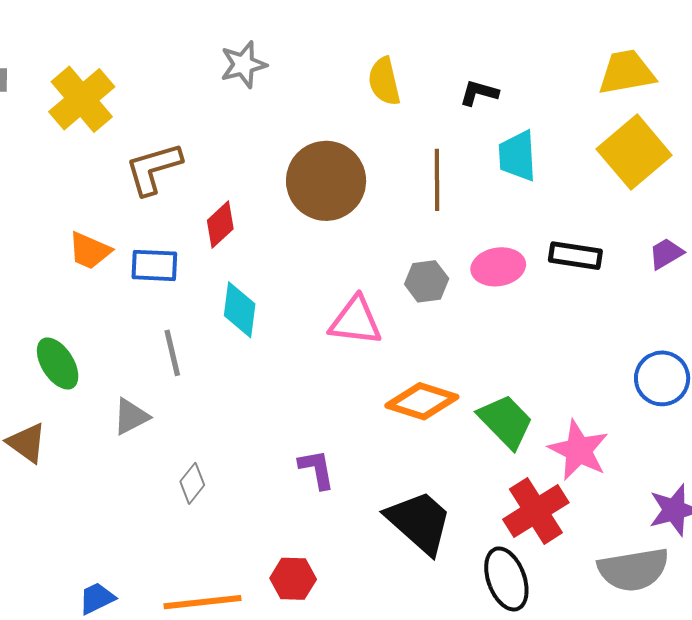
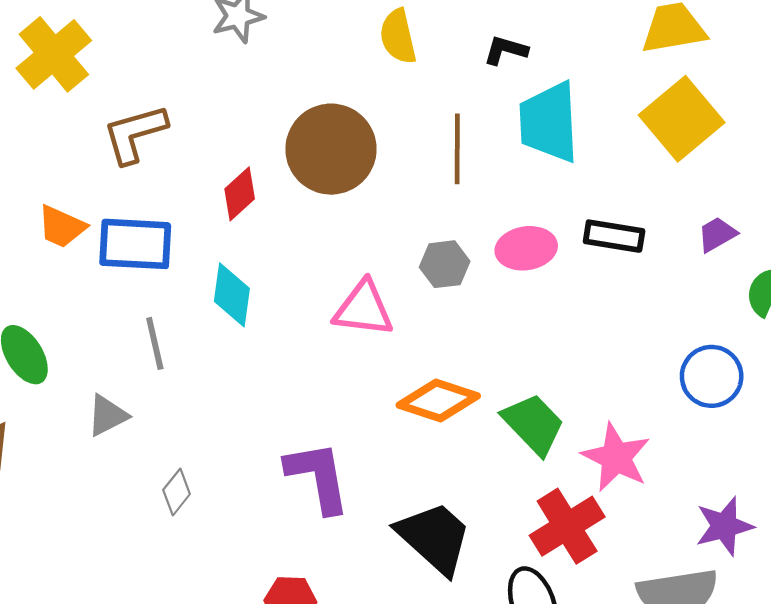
cyan trapezoid: (517, 156) -> (549, 122), size x1.4
red diamond: (220, 225) -> (240, 194), moved
blue rectangle: (154, 265) -> (135, 244), size x1.4
purple L-shape: (317, 469) -> (318, 477), size x1.6

